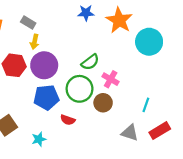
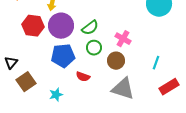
green semicircle: (90, 62) -> (90, 28), moved
green circle: (80, 89) -> (94, 48), size x0.6
gray triangle: (130, 133) -> (123, 89), moved, size x1.4

